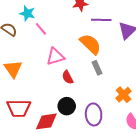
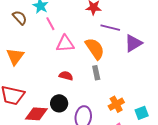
pink triangle: (55, 56) -> (65, 44), moved
red semicircle: (68, 77) -> (66, 76), turned 120

